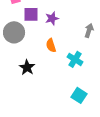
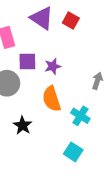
orange semicircle: (51, 45) -> (52, 99), size x1.5
cyan square: (79, 95) -> (73, 152), moved

